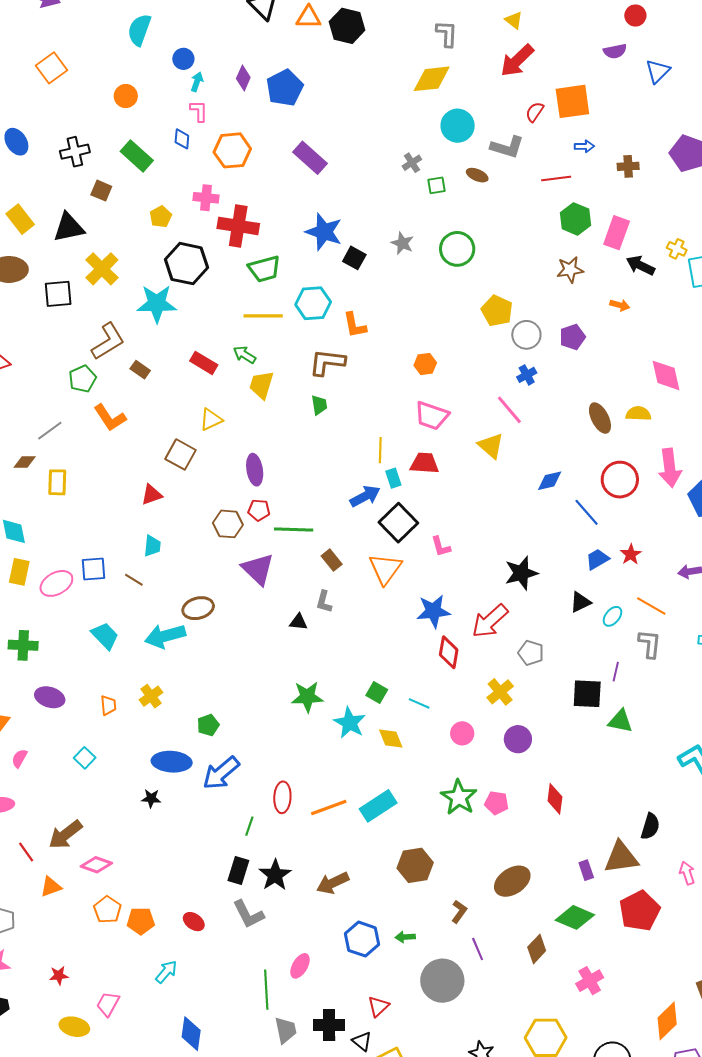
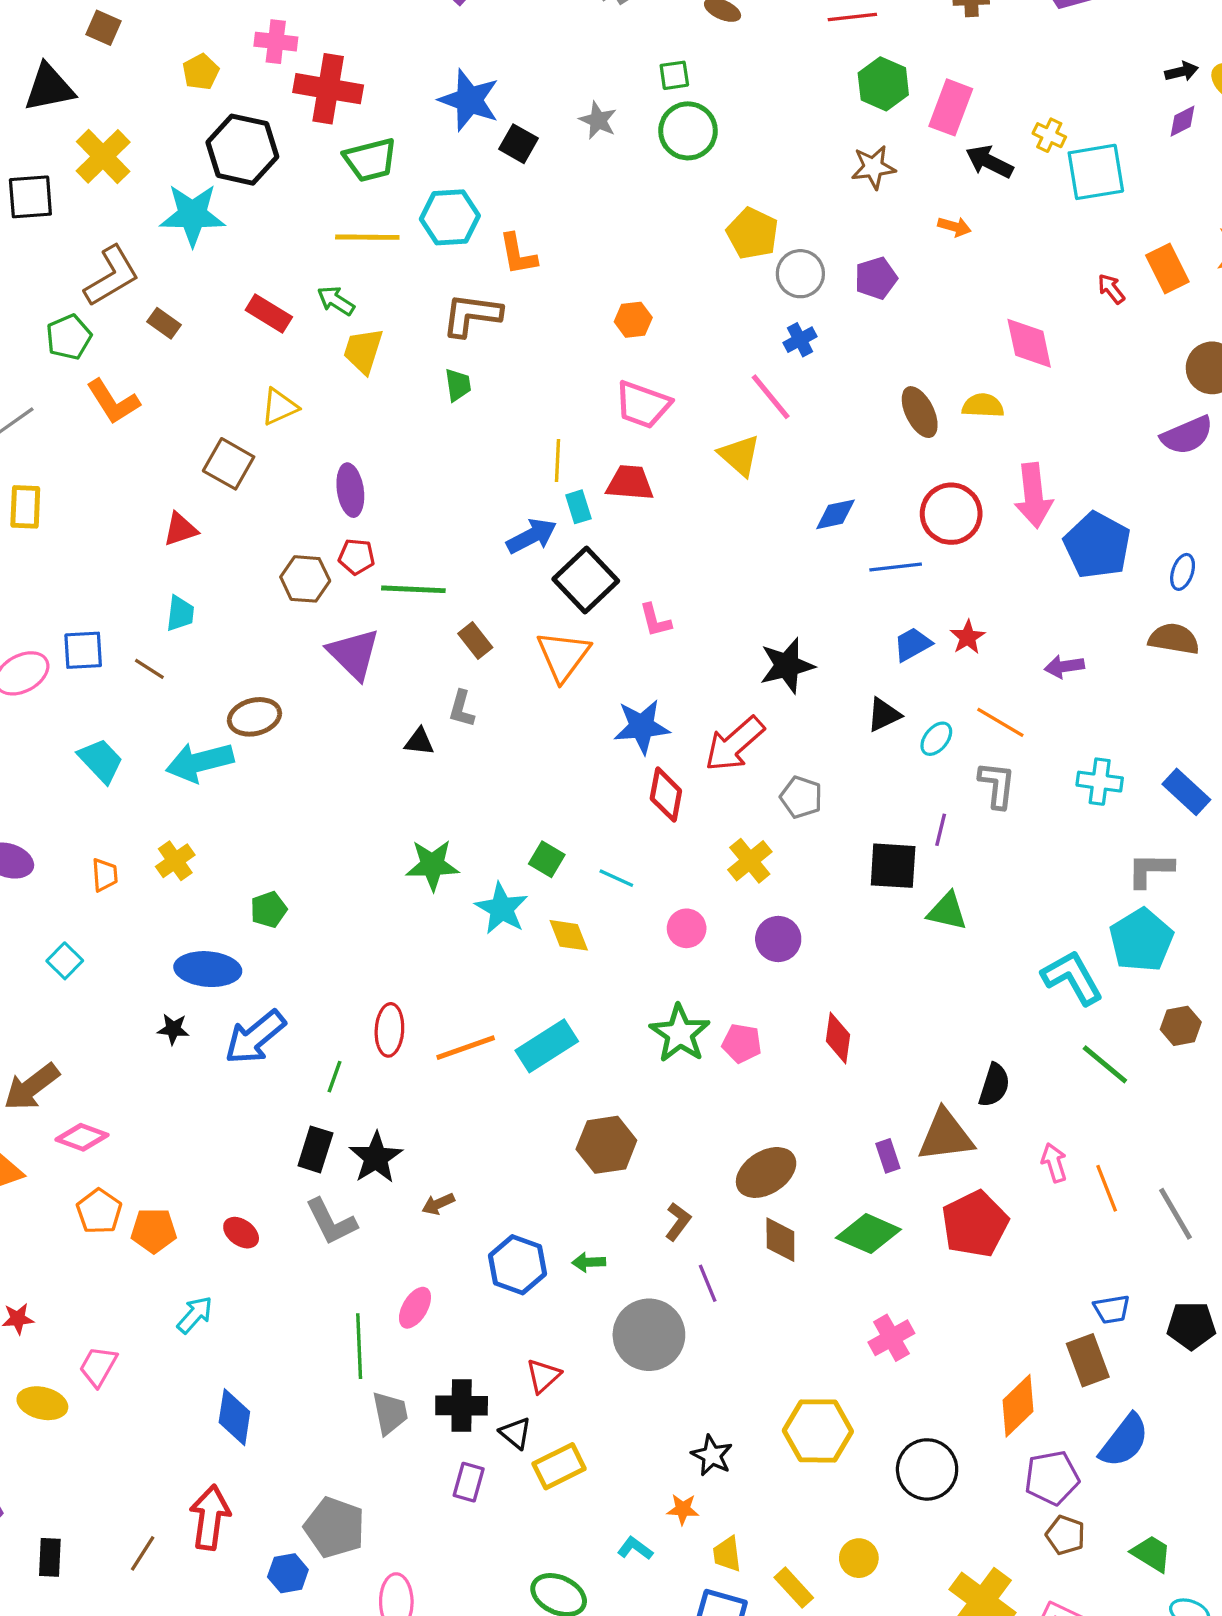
green square: (436, 185) -> (674, 75), moved
blue line: (587, 512) -> (896, 567), turned -56
blue arrow: (221, 773) -> (255, 1037), moved
brown arrow: (333, 883) -> (438, 1204), moved, size x0.6
brown diamond: (537, 949) -> (780, 1240), moved, turned -44

